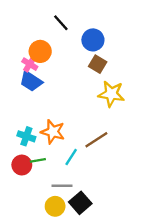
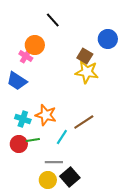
blue circle: (93, 40) -> (108, 39), moved
blue trapezoid: (31, 81) -> (17, 81), moved
yellow star: (111, 94) -> (87, 72), moved

